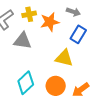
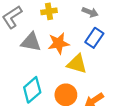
yellow cross: (29, 14) -> (49, 11), moved
orange star: (50, 22) -> (59, 43), moved

